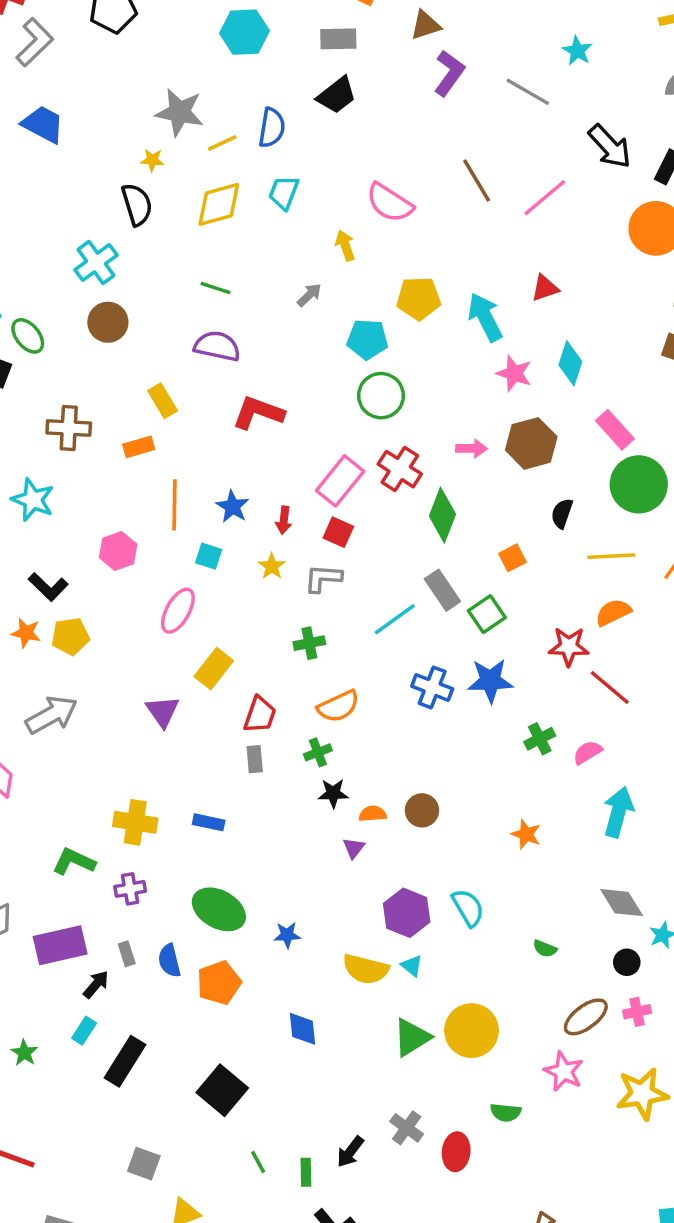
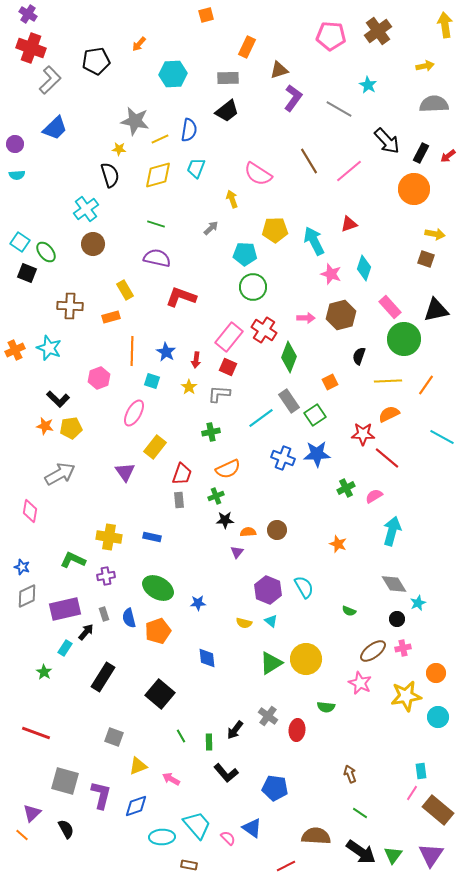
blue trapezoid: (43, 124) -> (55, 128), turned 108
yellow semicircle: (366, 969) -> (244, 623), size x0.6
cyan rectangle: (84, 1031) -> (65, 648), moved

